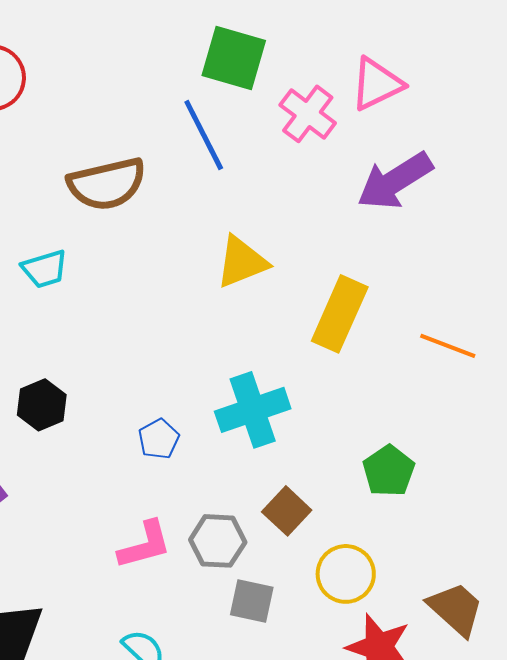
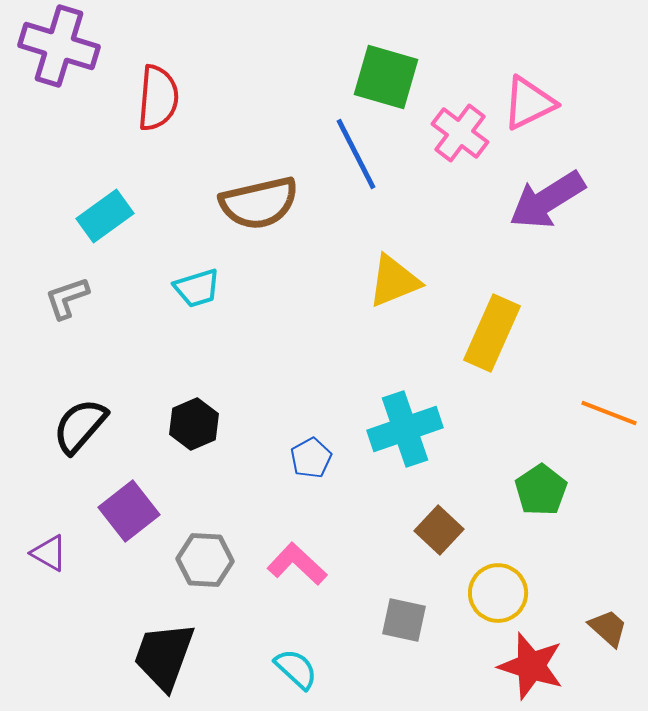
orange line: (448, 346) -> (609, 413), moved
gray hexagon: (218, 541) -> (205, 560), moved
pink L-shape: (145, 545) -> (297, 564), turned -122
brown trapezoid: (456, 609) -> (608, 628), size x0.7

